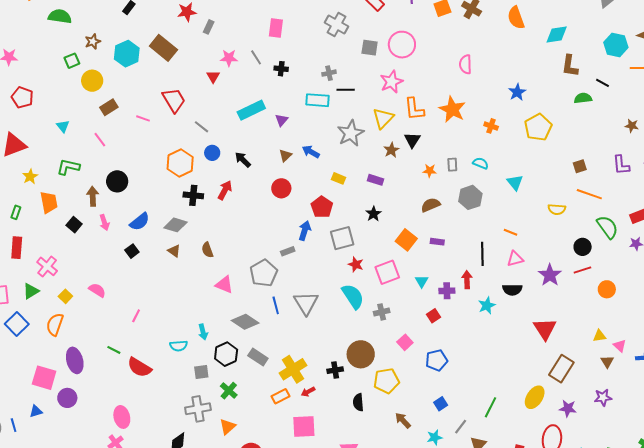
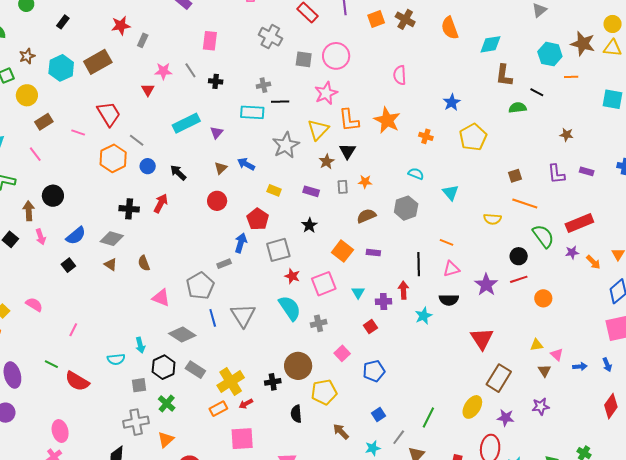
brown rectangle: (163, 48) -> (98, 62), turned -68
orange hexagon: (180, 163) -> (113, 158), moved
gray rectangle: (452, 165) -> (343, 187), moved

